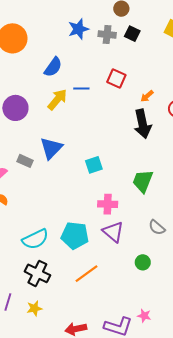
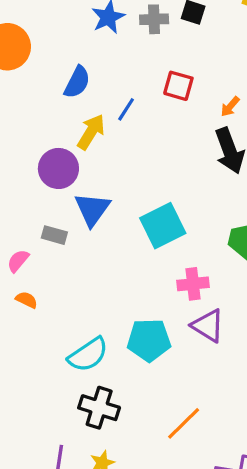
blue line: (81, 88) -> (126, 109), turned -49
purple circle: (15, 108) -> (58, 168), moved
cyan square: (94, 165) -> (163, 226), size x1.6
orange line: (87, 274) -> (184, 423), moved

